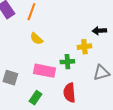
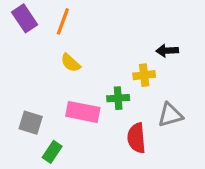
red semicircle: (69, 93) -> (136, 138), moved
green rectangle: (35, 98) -> (52, 152), moved

